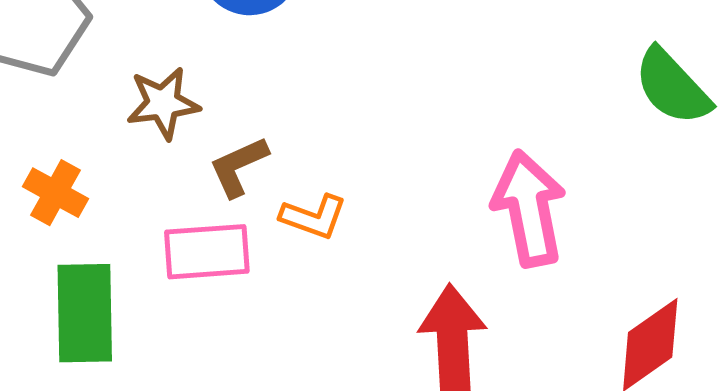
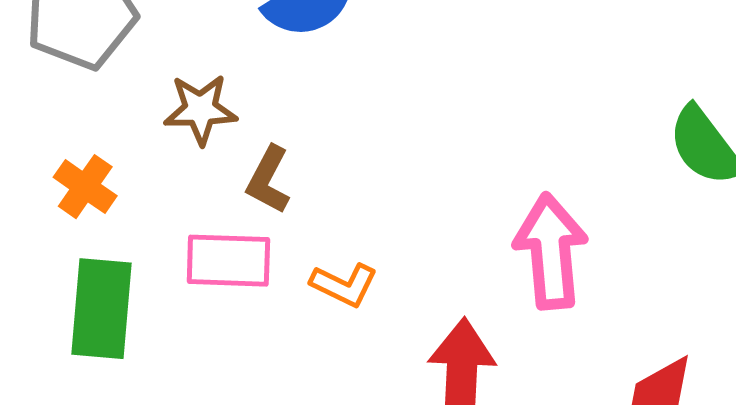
brown L-shape: (238, 167) -> (268, 180), turned -44
orange L-shape: (314, 217) -> (344, 285), moved

